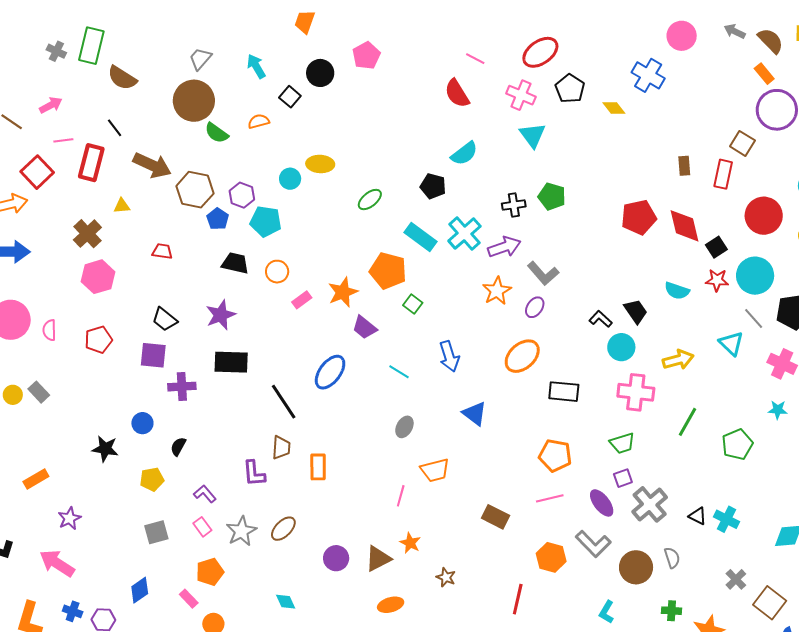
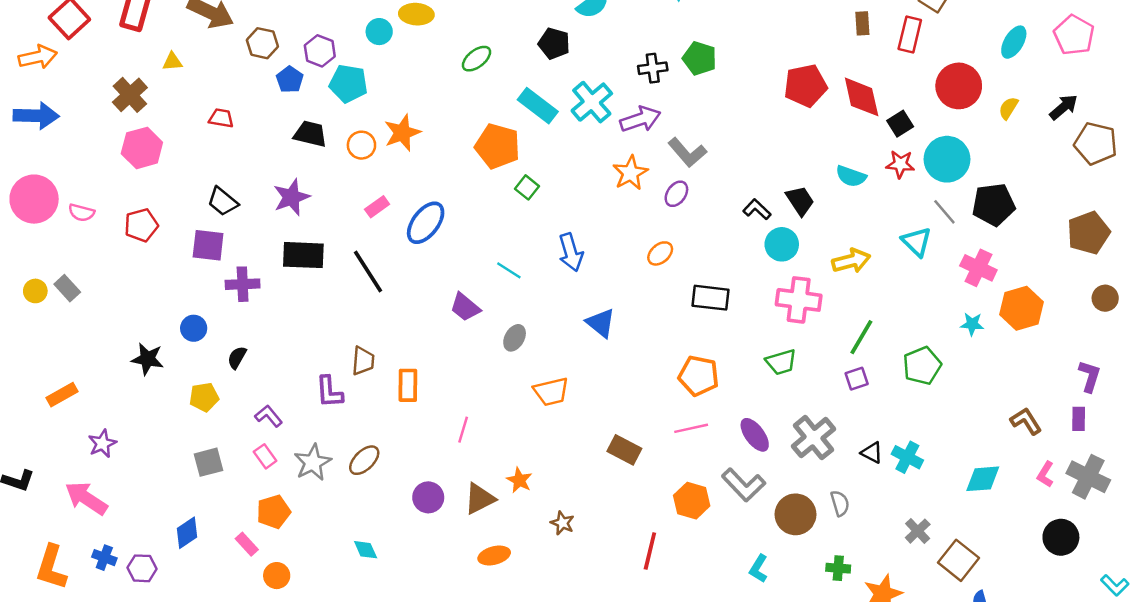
brown hexagon: (195, 190) -> (262, 43), size x0.7
orange star: (343, 292) -> (402, 133), moved
pink rectangle: (302, 300) -> (377, 207), moved
purple trapezoid: (364, 327) -> (465, 307), moved
pink semicircle: (49, 330) -> (81, 213), turned -75
orange ellipse: (522, 356) -> (660, 253), size x0.6
blue ellipse: (330, 372) -> (426, 223), moved
black line: (284, 402) -> (368, 272), moved
purple square: (623, 478) -> (857, 379), moved
pink line: (401, 496) -> (463, 430), moved

